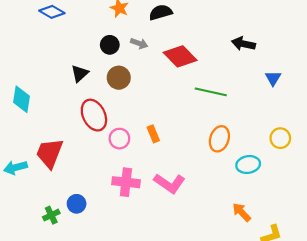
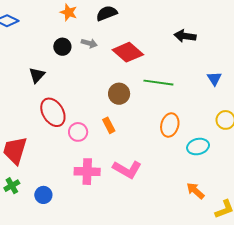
brown circle: (119, 78) -> (119, 94), moved
blue triangle: (273, 78) -> (214, 79), moved
green cross: (51, 215) -> (12, 186), moved

